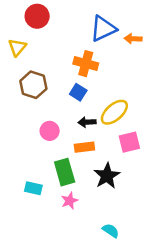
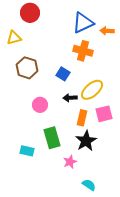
yellow triangle: (17, 47) -> (14, 38), turned 35
orange cross: (86, 64) -> (83, 51), moved
orange rectangle: (84, 147) -> (82, 118), moved, turned -70
pink star: (70, 201) -> (70, 162), moved

